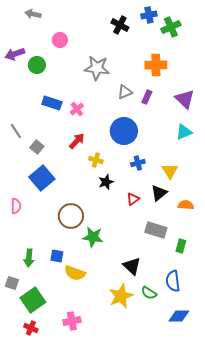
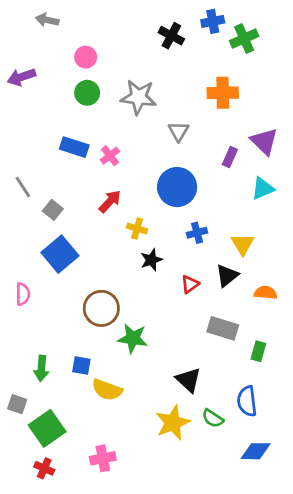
green circle: (37, 65) -> (87, 93), moved
gray triangle: (125, 92) -> (178, 131), turned -35
purple rectangle: (147, 97) -> (230, 157), moved

